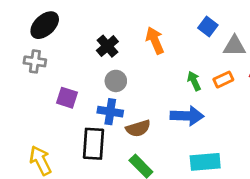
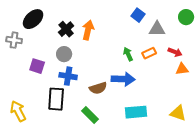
black ellipse: (45, 25) -> (33, 19), moved
orange arrow: (155, 40) -> (88, 30), moved, turned 36
gray circle: (116, 81) -> (64, 54), moved
brown semicircle: (138, 128) -> (98, 88), moved

